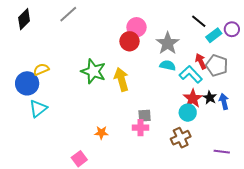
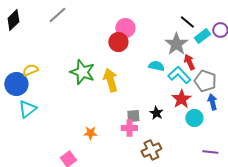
gray star: (168, 43) -> (176, 44), moved
gray pentagon: (217, 65) -> (205, 81), moved
black star: (210, 97) -> (156, 113), moved
cyan circle: (188, 113) -> (194, 118), moved
brown cross: (181, 138) -> (151, 150), moved

